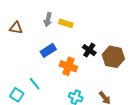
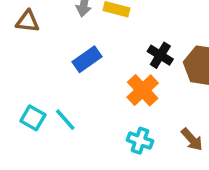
orange cross: (68, 66) -> (143, 90), moved, turned 30
cyan square: (17, 95) -> (33, 118), moved

